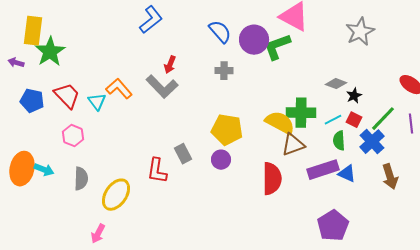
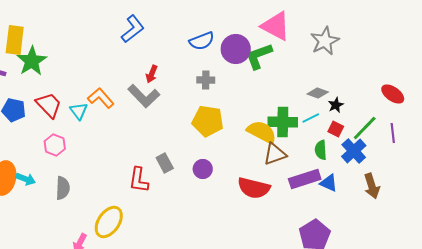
blue semicircle: (220, 32) -> (202, 41), turned 110
gray star: (360, 32) -> (325, 41), moved
cyan line: (333, 120) -> (311, 118), moved
yellow pentagon: (227, 130) -> (208, 121), moved
red semicircle: (272, 179) -> (254, 188), turned 104
yellow ellipse: (116, 195) -> (109, 222), moved

